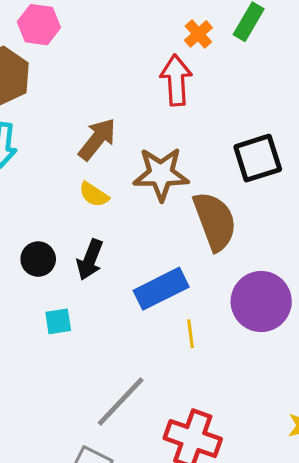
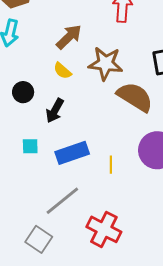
brown semicircle: (215, 221) -> (135, 97), turned -45
black circle: (38, 259) -> (23, 92), moved
blue rectangle: (161, 289) -> (72, 153), moved

